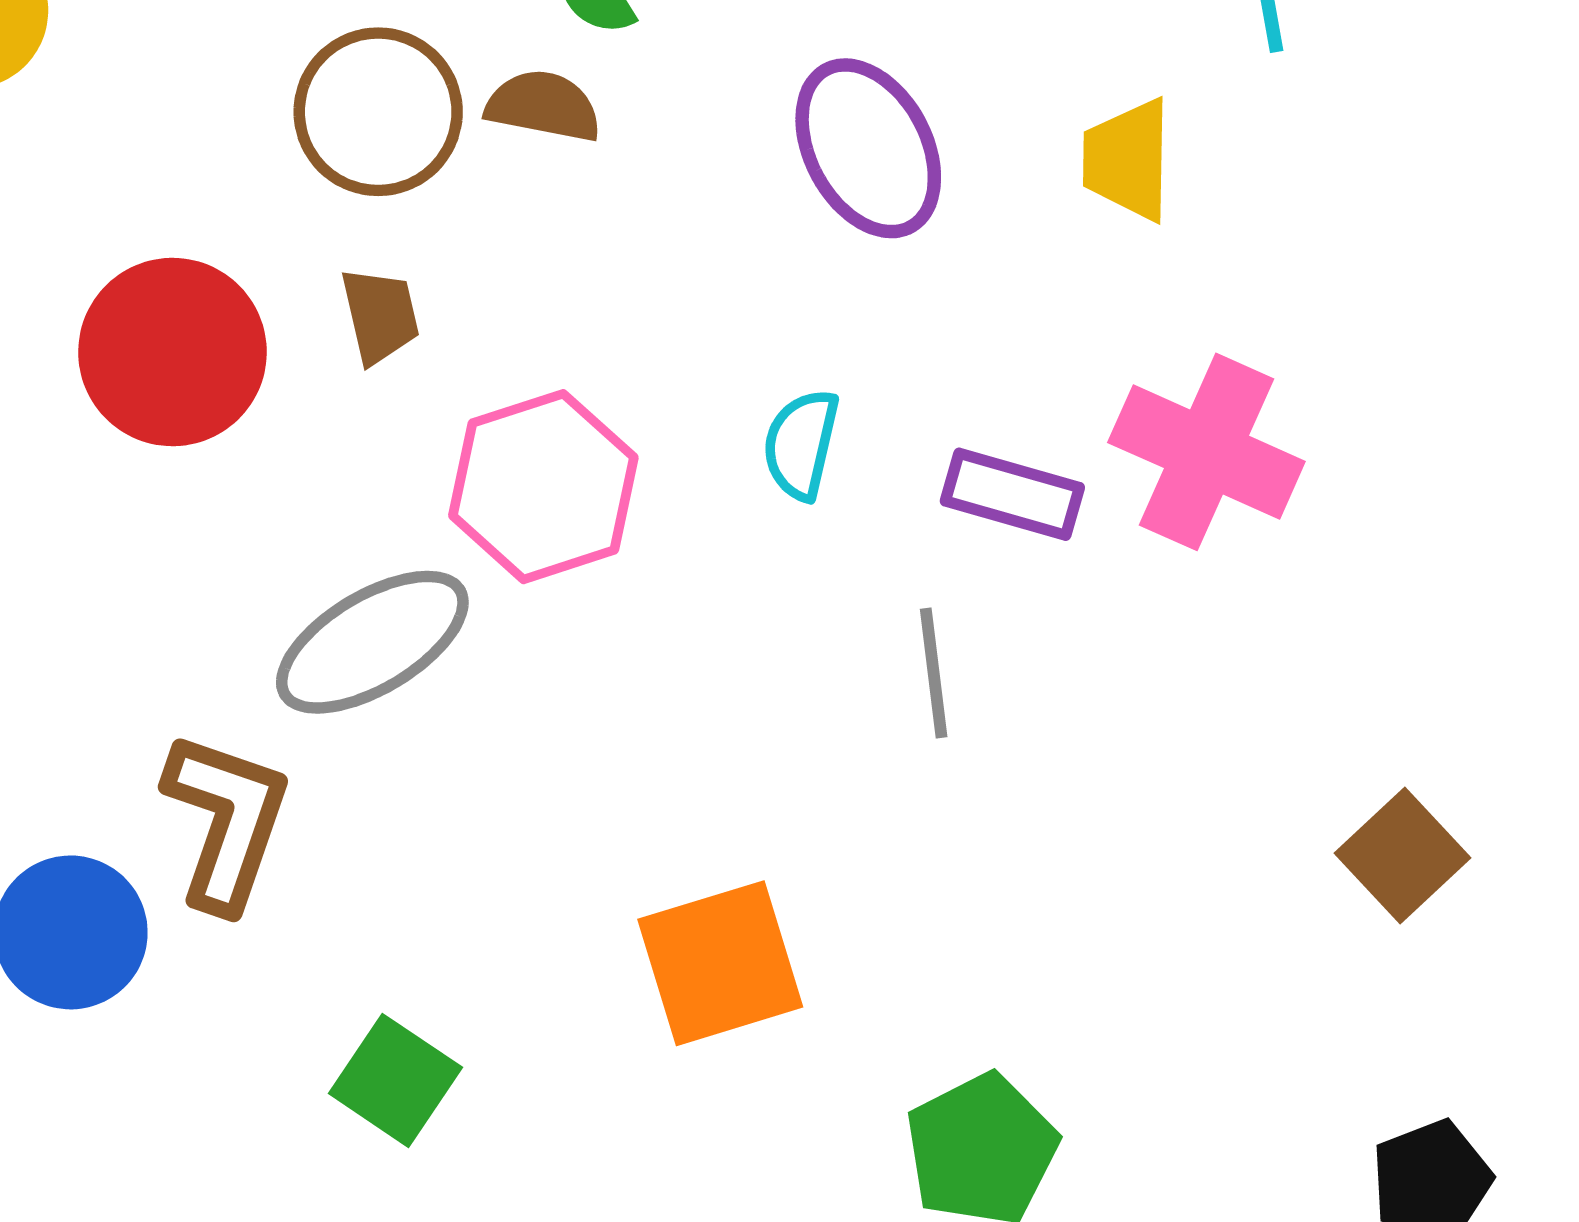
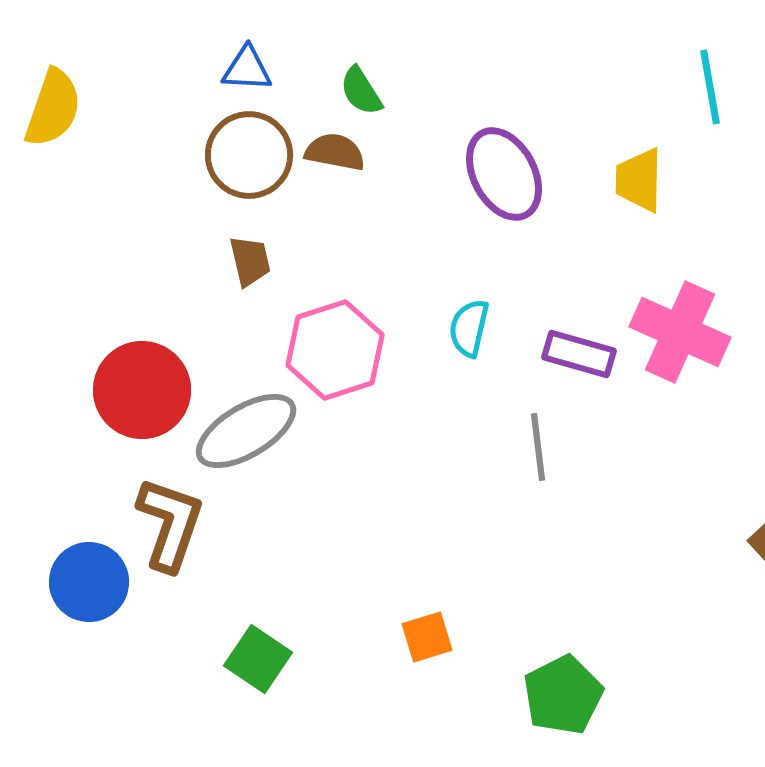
red circle: (172, 352) -> (142, 390), moved
orange square: (720, 963) -> (427, 637), moved, size x0.6

